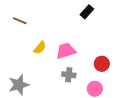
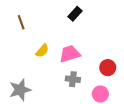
black rectangle: (87, 12) -> (75, 14), moved
brown line: (20, 21) -> (21, 22), turned 48

